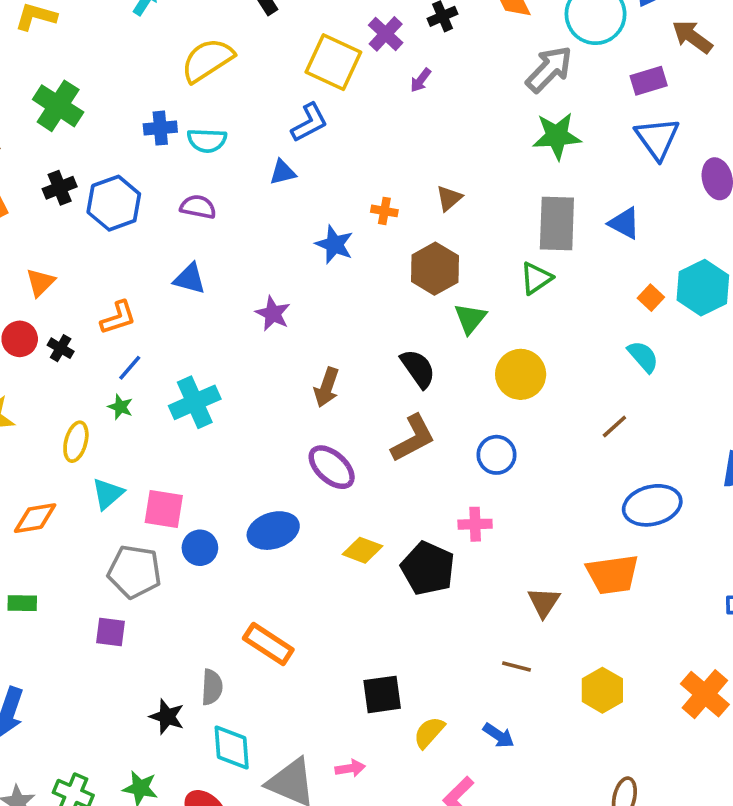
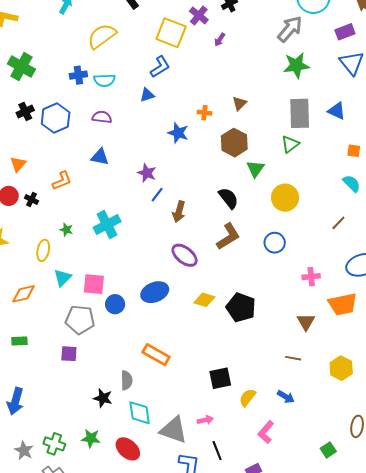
orange square: (651, 298) -> (354, 151), turned -32
blue line: (130, 368) -> (157, 195), moved
pink cross: (475, 524) -> (311, 277), moved

